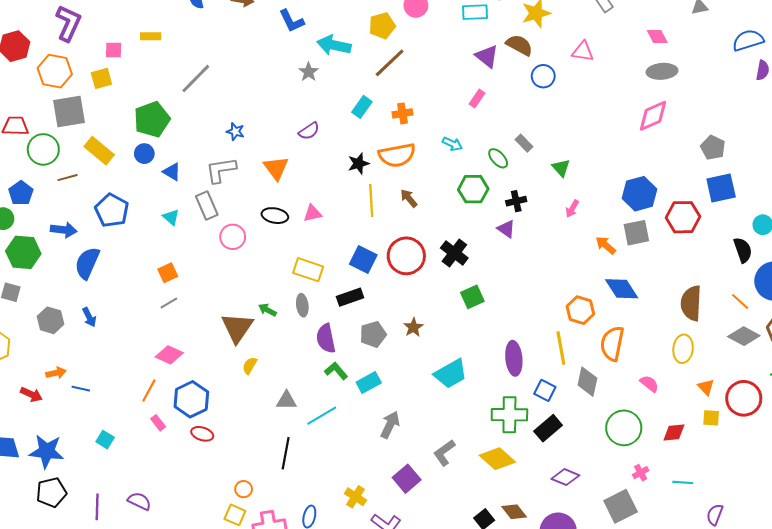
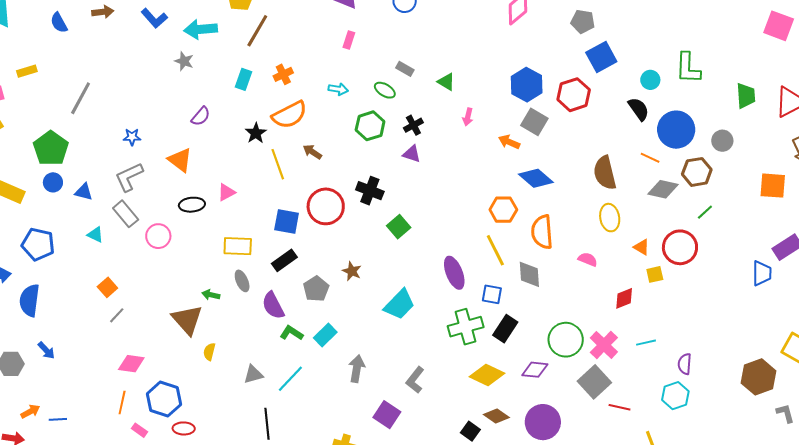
gray square: (636, 233) -> (534, 122), turned -32
green circle: (624, 428) -> (566, 340), moved
yellow diamond: (497, 459) -> (487, 375), moved
pink cross: (641, 473) -> (604, 345), size x1.8

